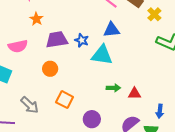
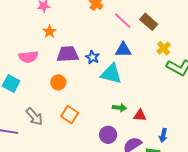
yellow cross: (154, 14) -> (164, 48), moved
purple circle: (92, 119) -> (108, 135), moved

